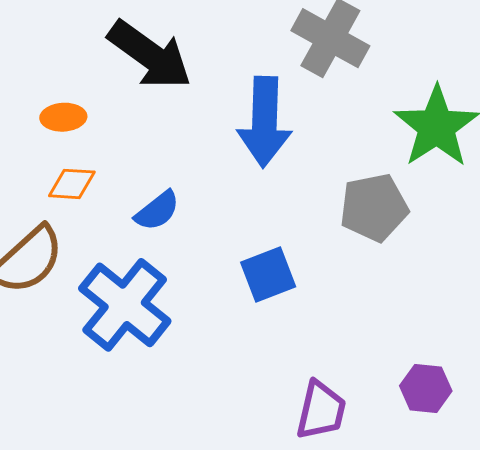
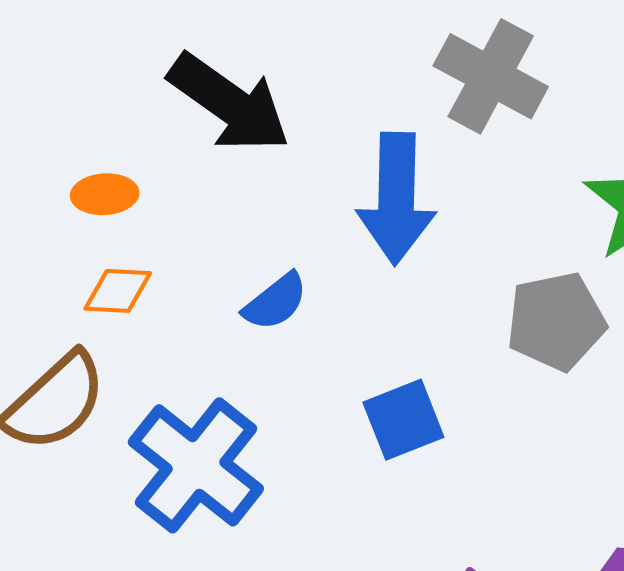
blue semicircle: (157, 211) -> (275, 302), moved

